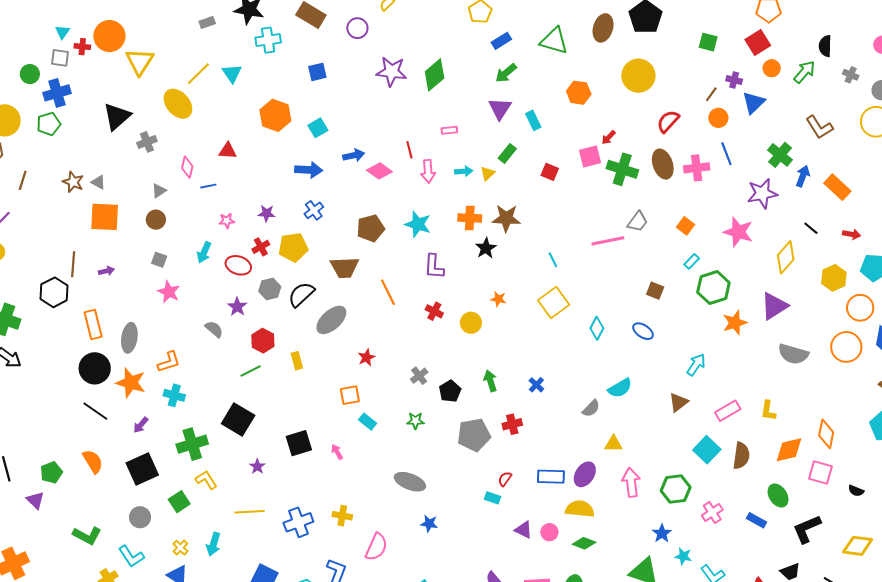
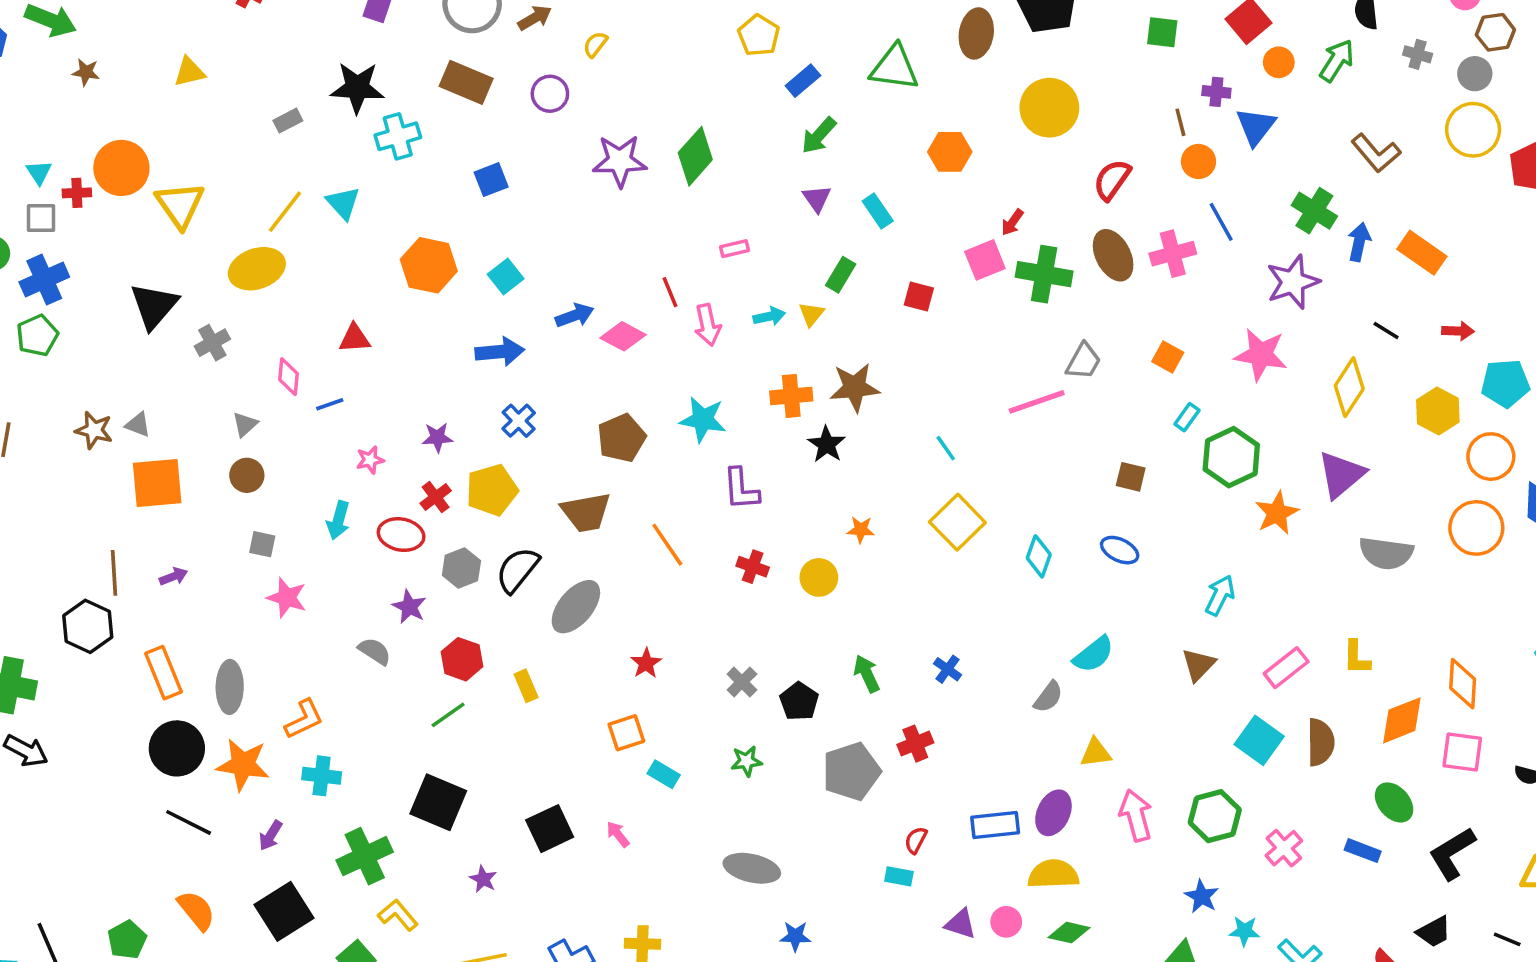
brown line: (711, 94) -> (1180, 122), turned -42
yellow ellipse: (178, 104) -> (257, 269), turned -60
purple triangle: (500, 109) -> (817, 199), size x0.7

